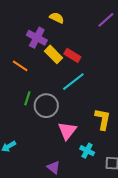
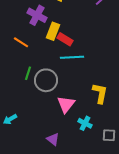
yellow rectangle: (54, 54) -> (53, 31), turned 66
red rectangle: (72, 55) -> (65, 39), moved
cyan line: (73, 82) -> (72, 57), turned 35

